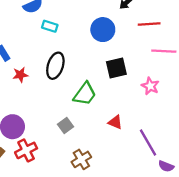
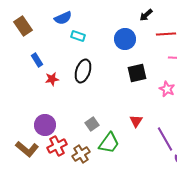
green trapezoid: (85, 94) -> (109, 143), moved
red triangle: (115, 122) -> (136, 121), turned 40
brown cross: (81, 159) -> (81, 154), moved

